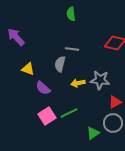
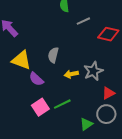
gray line: (72, 49) -> (83, 21), moved, turned -32
yellow triangle: (28, 69) -> (21, 60), size x1.5
gray star: (100, 80) -> (93, 71), turned -30

